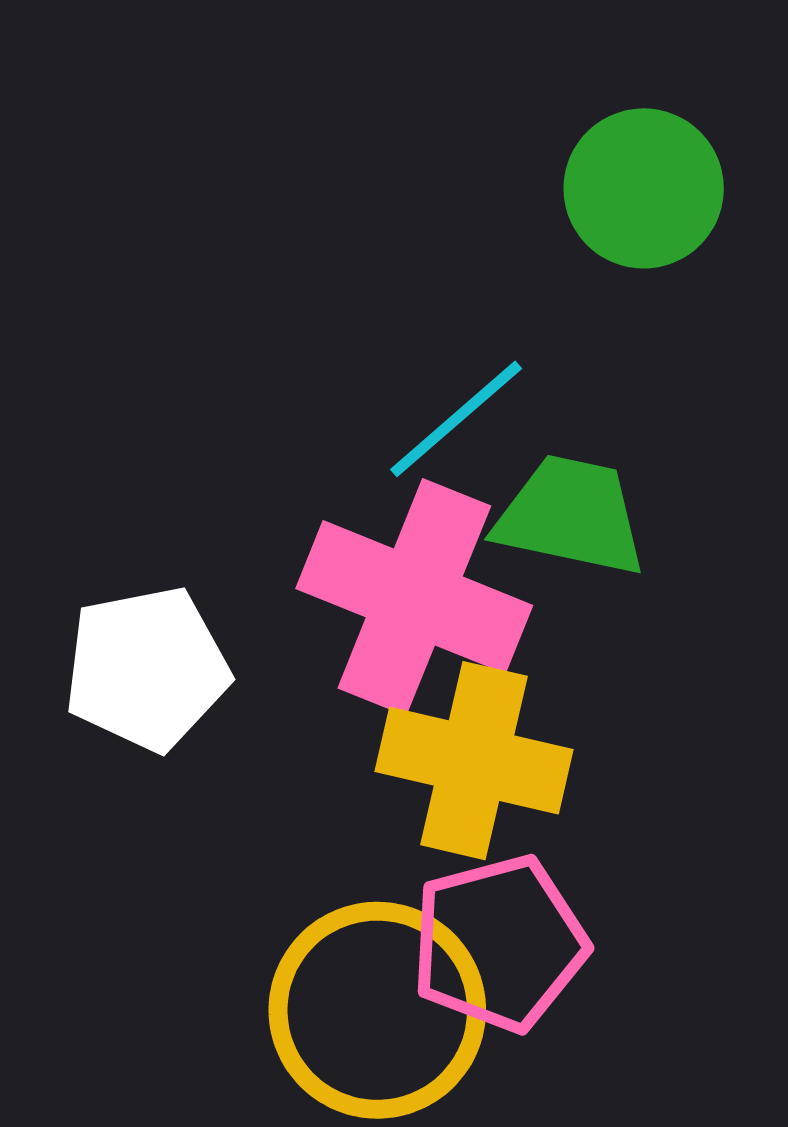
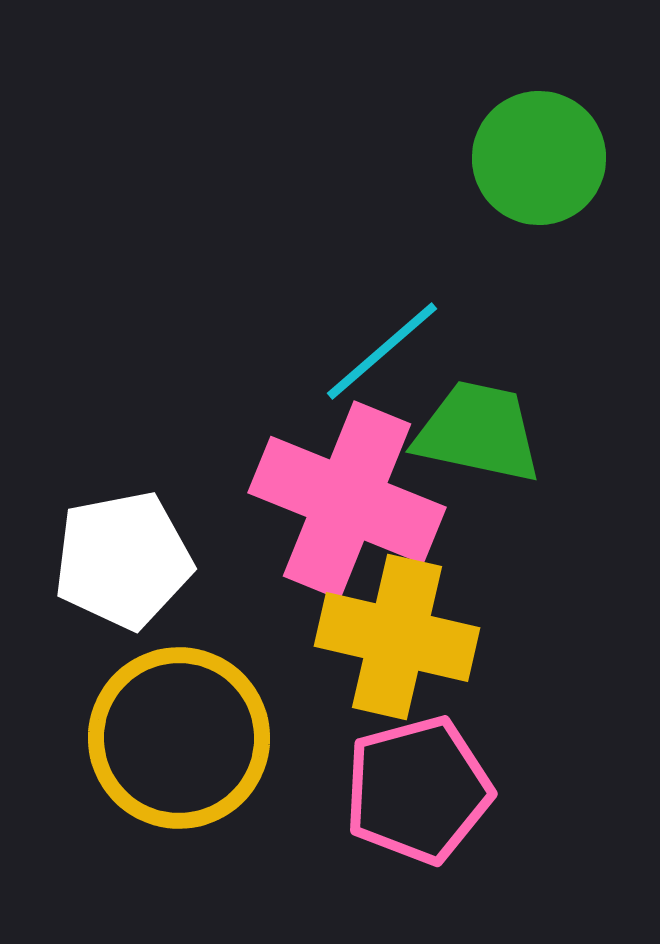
yellow circle: (377, 1010) -> (179, 738), moved

